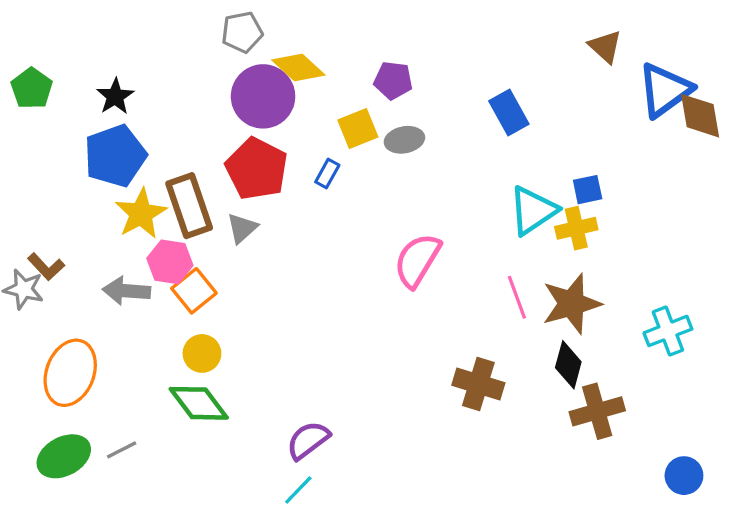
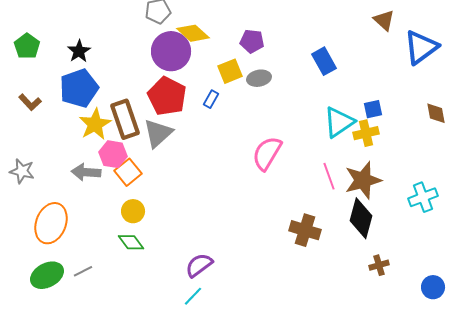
brown diamond: (700, 116) -> (436, 113), moved, size x0.7
gray triangle: (242, 228) -> (158, 133), size x1.5
brown L-shape: (46, 267) -> (30, 102), moved
black diamond: (568, 365) -> (361, 218), size x1.4
green diamond: (199, 403) -> (131, 242), size x0.7
brown cross: (597, 411) -> (379, 265), moved, size x0.6

